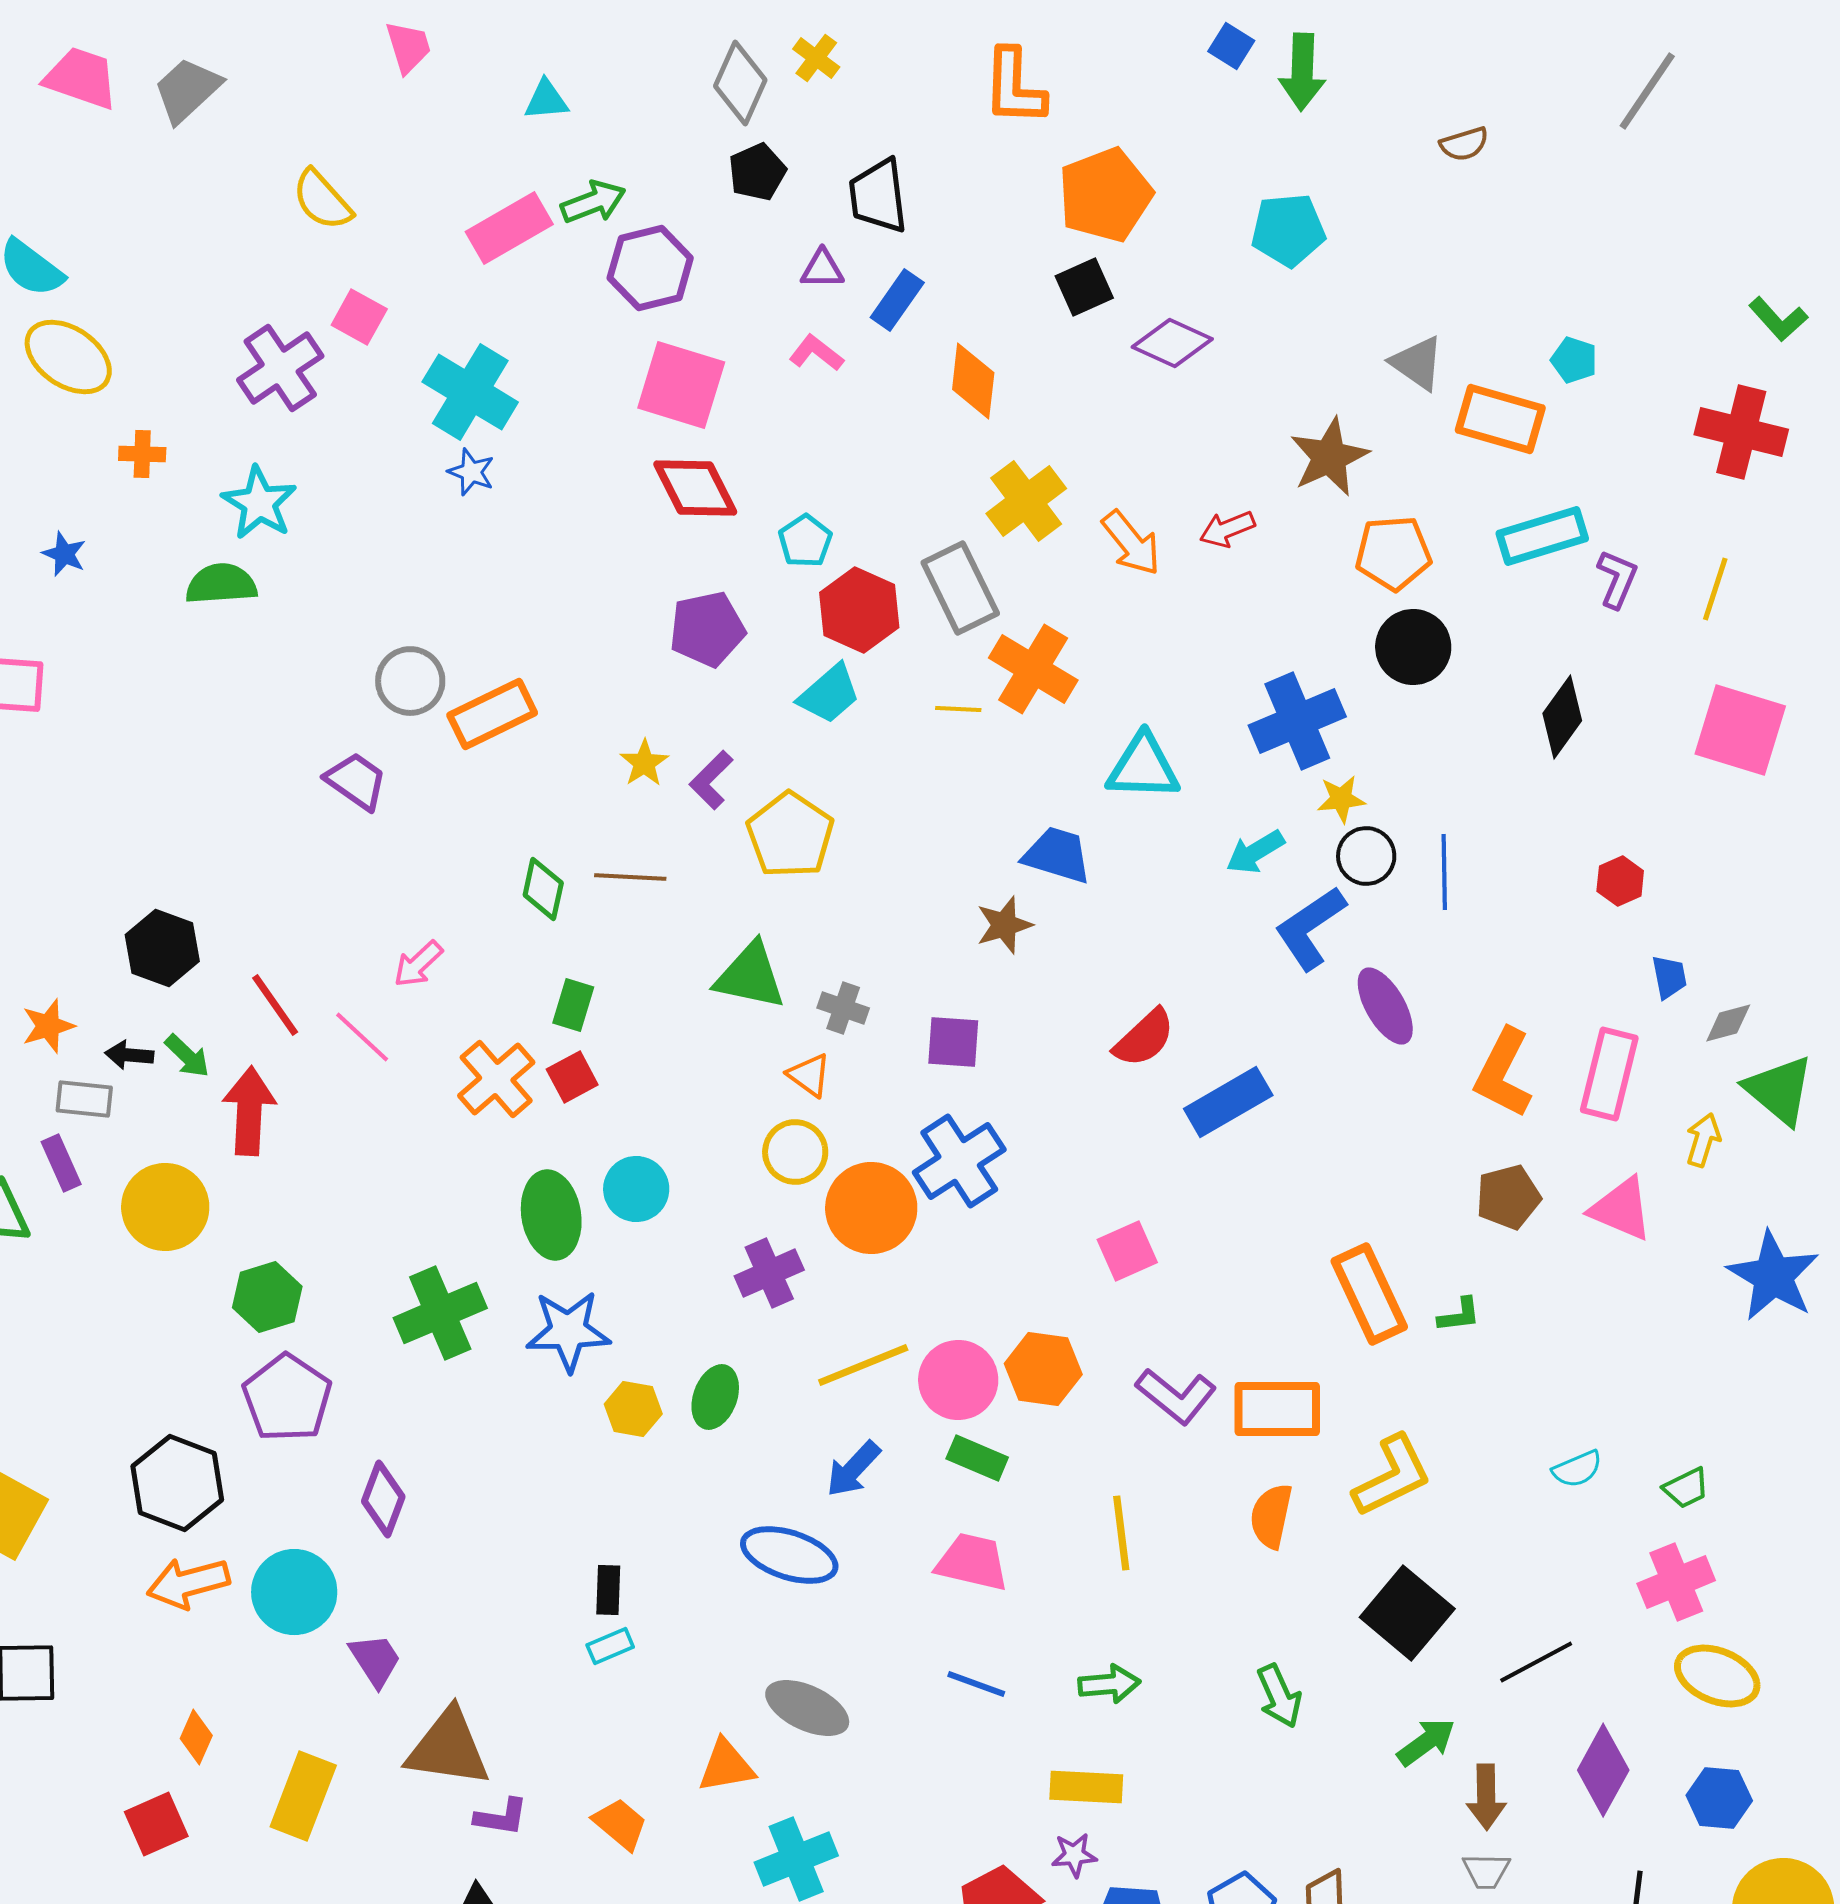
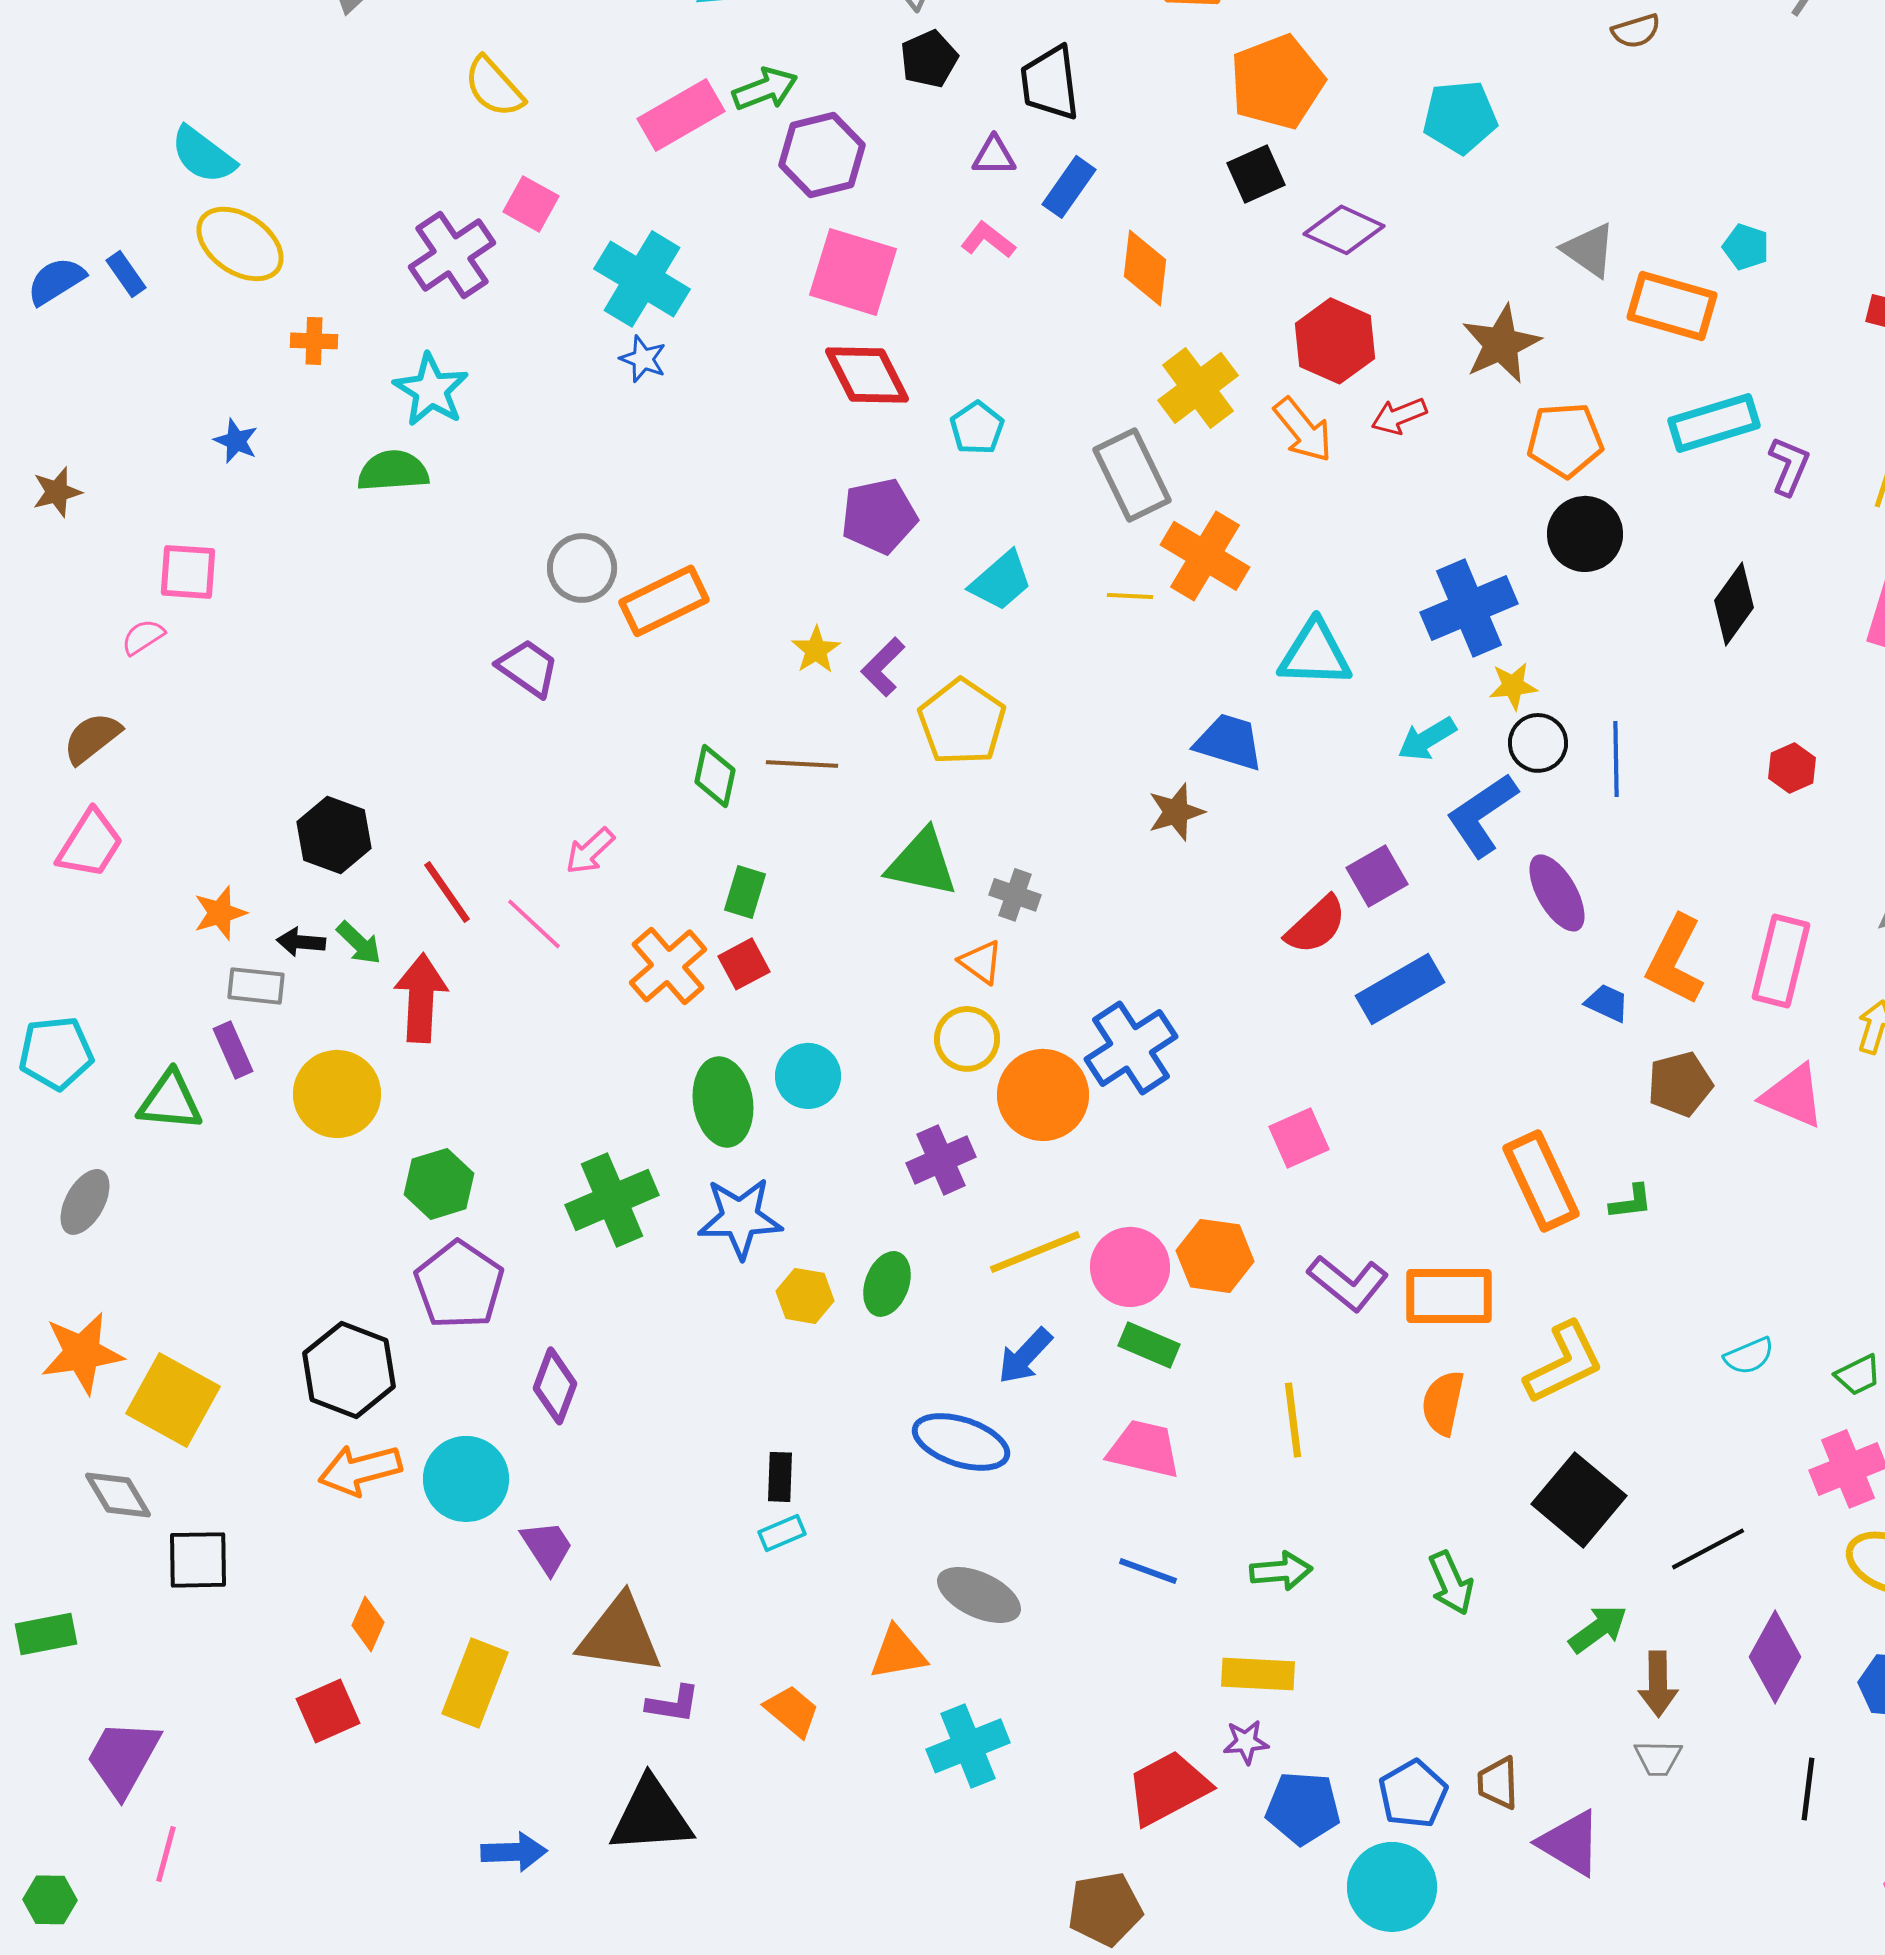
red hexagon: (859, 610) -> (1335, 341), moved
blue trapezoid: (1669, 977) -> (1607, 1003), moved, turned -54
purple square: (953, 1042) -> (1377, 876), moved, turned -34

